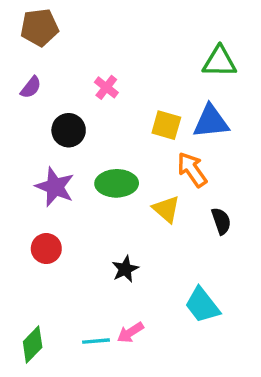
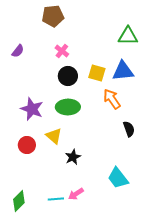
brown pentagon: (39, 27) -> (53, 16), moved
black circle: (69, 130) -> (68, 76), moved
yellow triangle: (166, 209) -> (54, 136), moved

